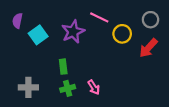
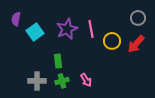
pink line: (99, 17) -> (91, 29), moved, turned 54
yellow circle: (122, 34) -> (112, 41), moved
gray cross: (28, 87) -> (37, 81), moved

